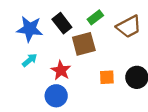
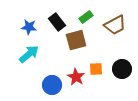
blue star: (30, 29) -> (29, 27), size x0.7
cyan arrow: (30, 60) -> (29, 54), size x1.5
red star: (61, 70) -> (76, 77), moved

